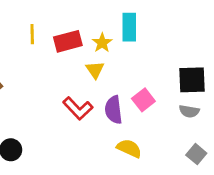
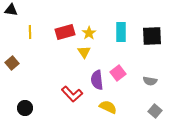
cyan rectangle: (129, 27) -> (121, 32), moved
yellow line: (32, 34) -> (30, 32), moved
black square: (192, 80) -> (152, 36), moved
red L-shape: (78, 108) -> (72, 94), moved

